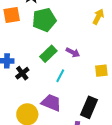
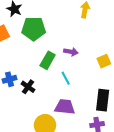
green pentagon: (44, 20) -> (34, 29), turned 30
cyan line: (60, 76) -> (66, 78), turned -40

